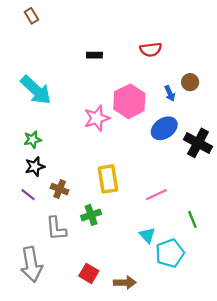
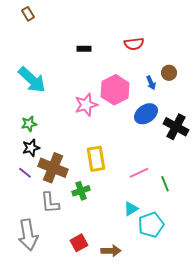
brown cross: (60, 189) -> (53, 168), size x1.8
green line: (192, 219) -> (165, 184), moved
cyan triangle: (147, 235) -> (131, 209), turned 42
red square: (89, 273) -> (79, 243), turned 30

